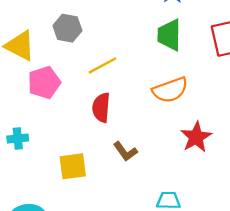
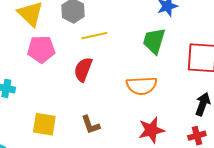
yellow line: (102, 65) -> (94, 36), moved
red semicircle: (101, 108) -> (83, 69), moved

